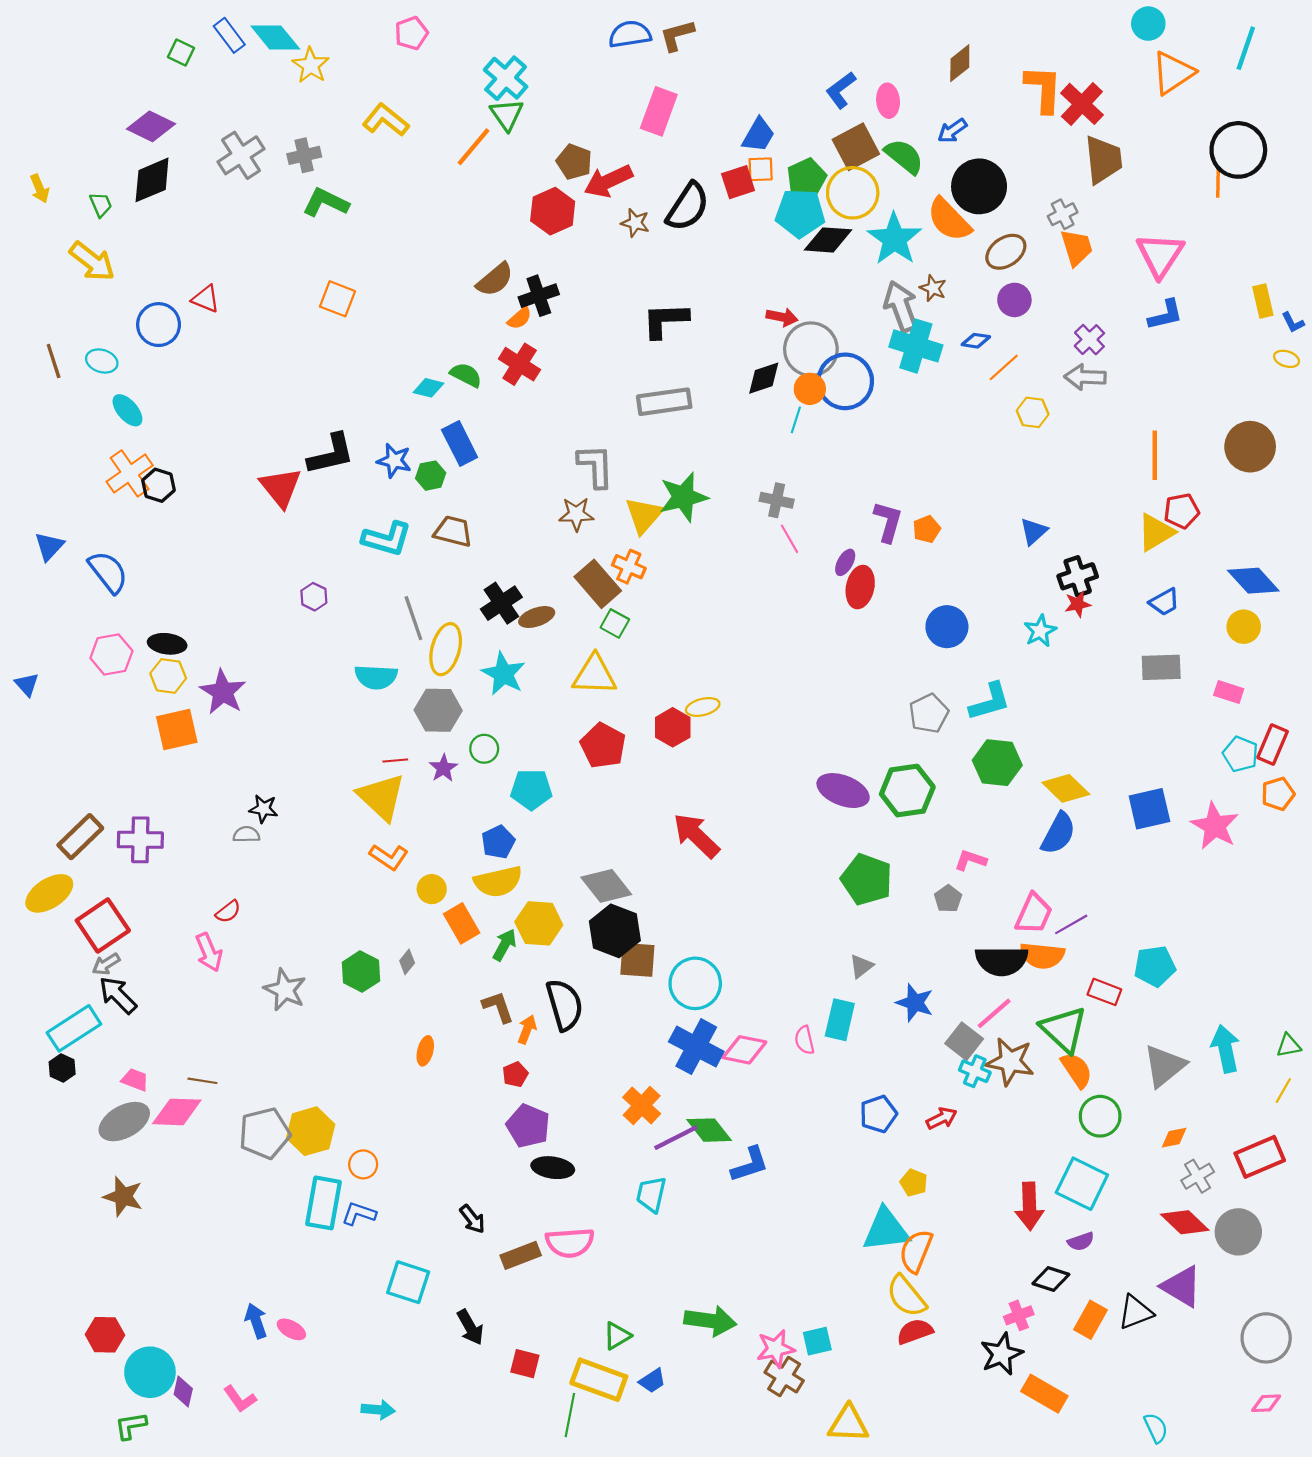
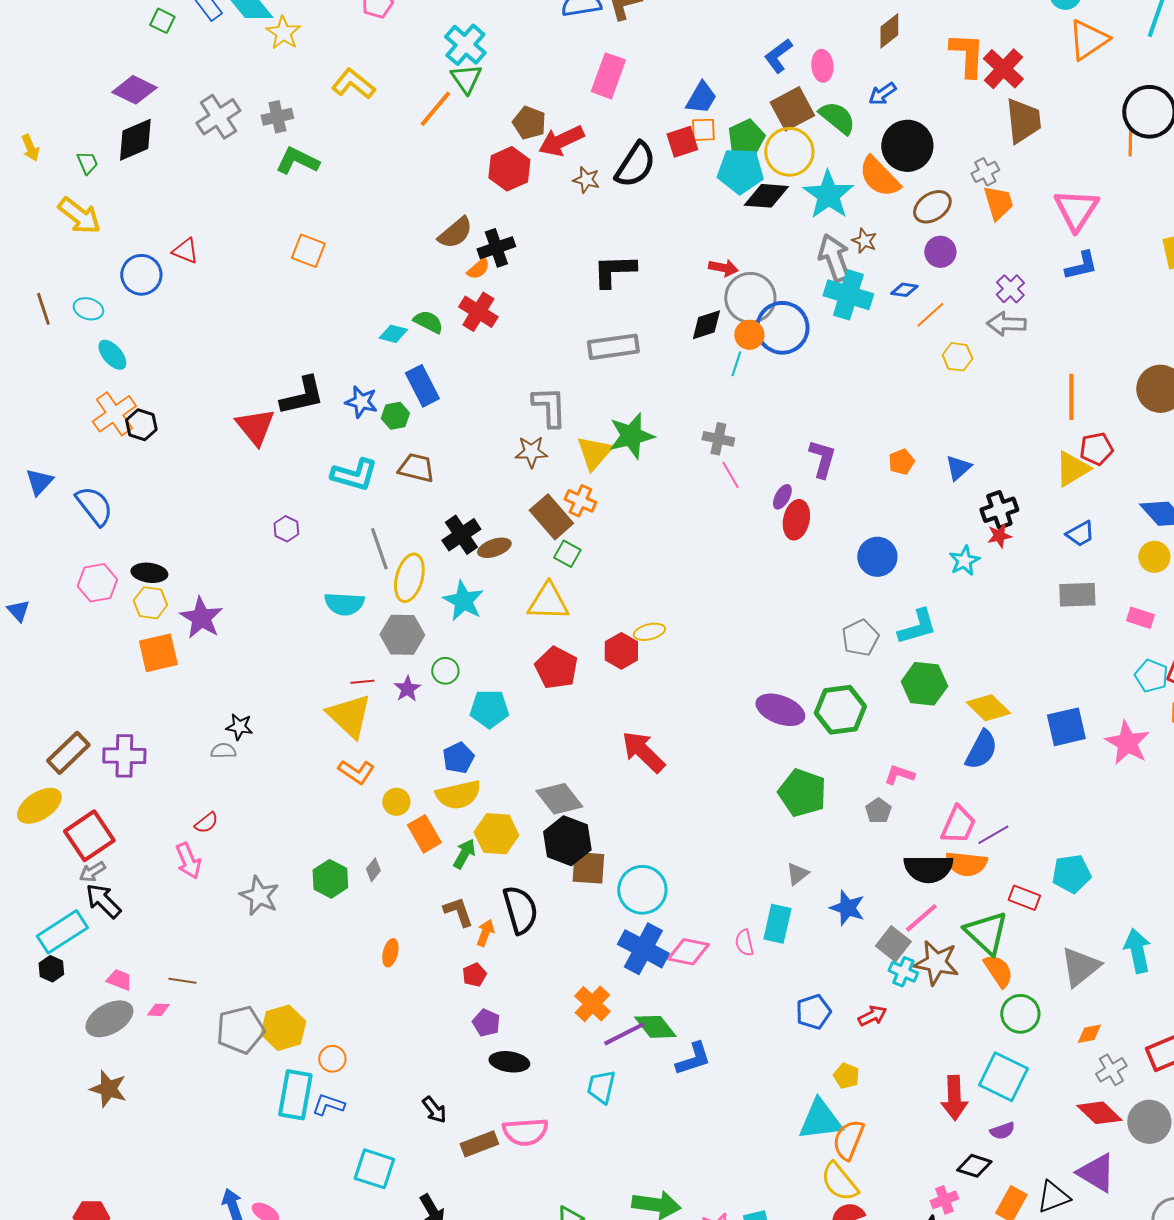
orange pentagon: (927, 529) -> (901, 462), moved
pink diamond: (177, 1112) -> (158, 1010), size x0.5
purple pentagon: (528, 1126) -> (486, 1023), size x0.7

